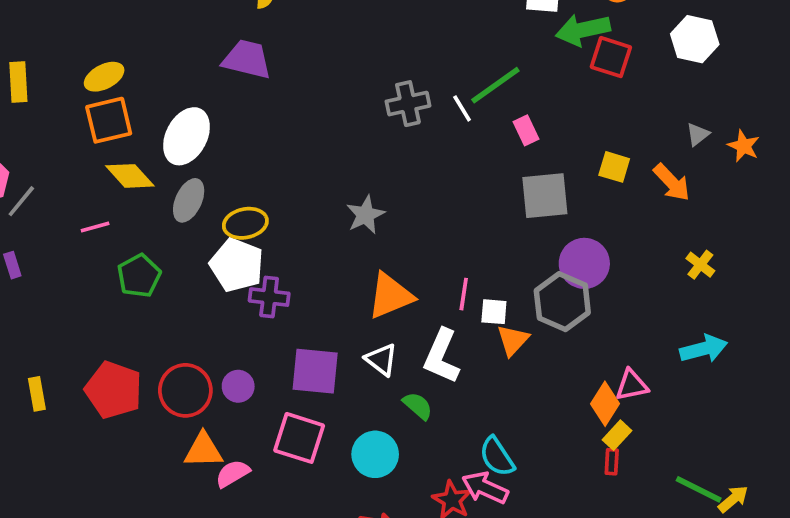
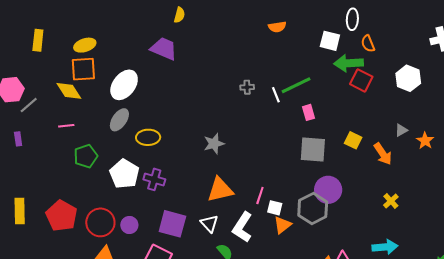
gray cross: (408, 104) -> (247, 87), size x0.6
yellow diamond: (130, 176) -> (69, 91), moved
white pentagon: (237, 265) -> (124, 174), moved
yellow rectangle: (37, 394) -> (20, 211), size x1.4

